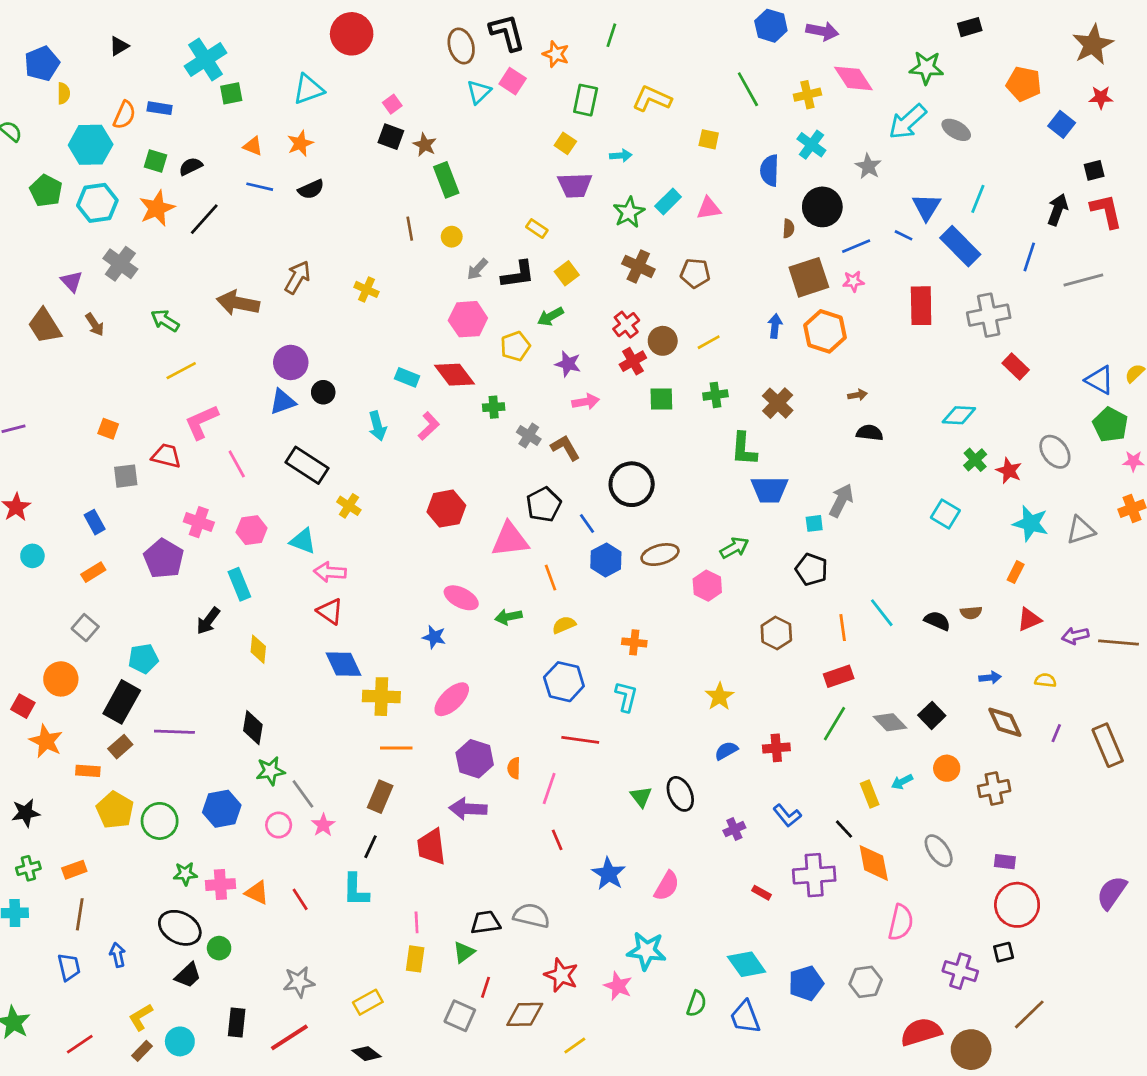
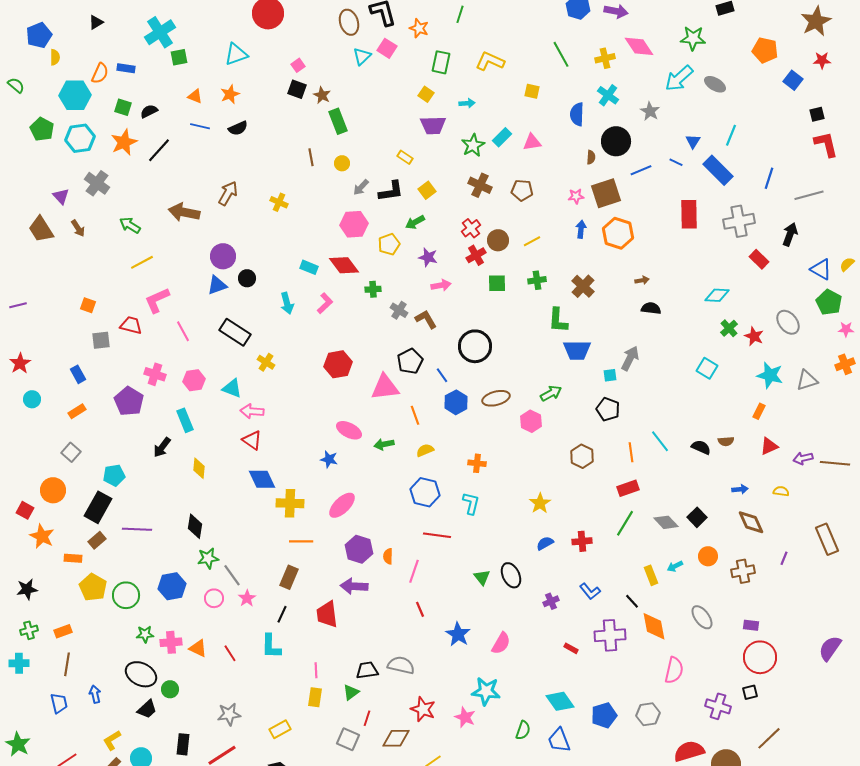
blue triangle: (926, 207) -> (693, 141), size x0.7
black arrow: (1058, 210) -> (790, 234), moved
pink star: (853, 281) -> (576, 196), moved
purple line: (1056, 733) -> (784, 558), moved

